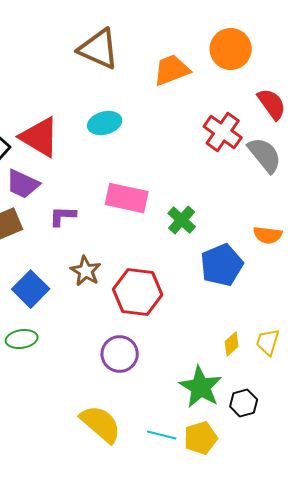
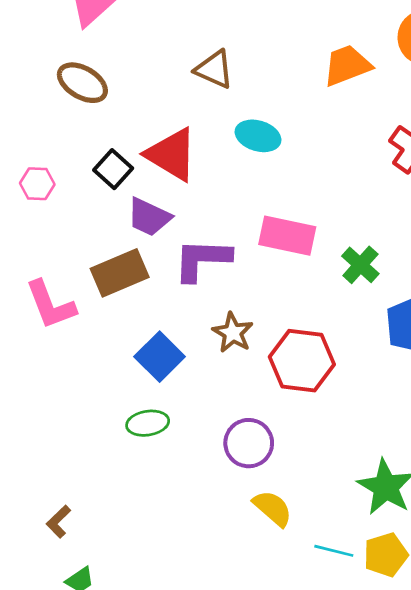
brown triangle: (99, 49) -> (214, 69), moved, size x0.7
cyan ellipse: (105, 123) -> (258, 136), turned 32
purple L-shape: (63, 216) -> (202, 260), size x1.6
purple circle: (120, 354) -> (249, 443), moved
yellow semicircle: (101, 424) -> (273, 508), moved, size x0.7

